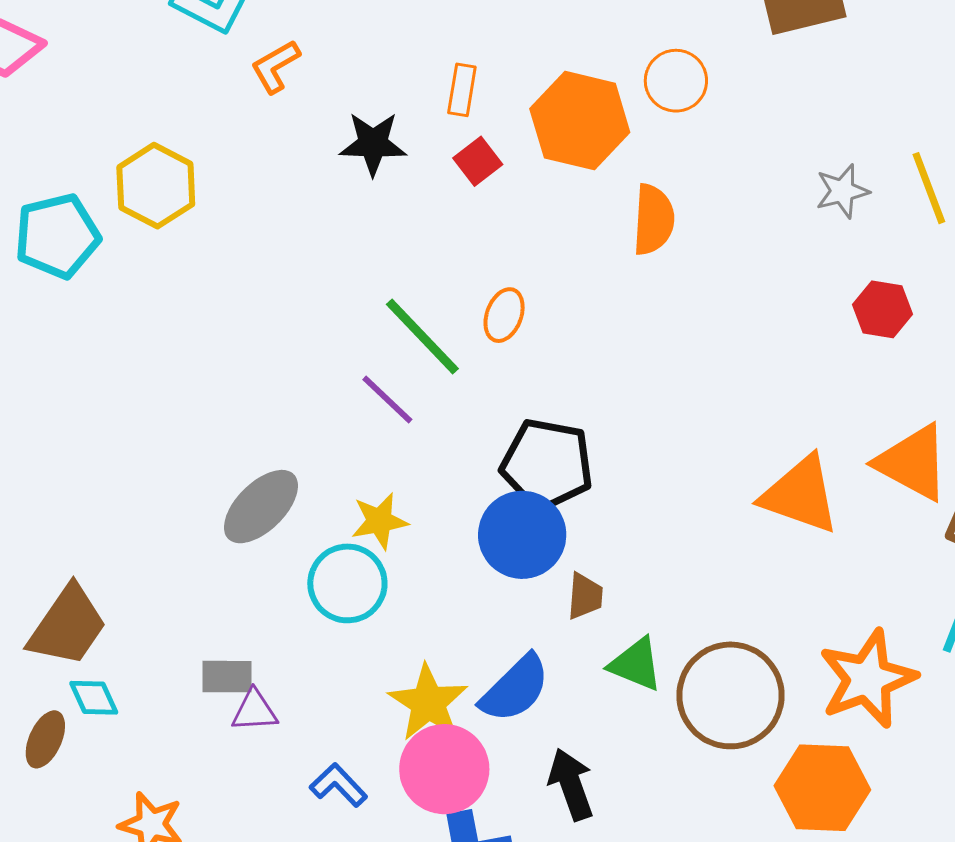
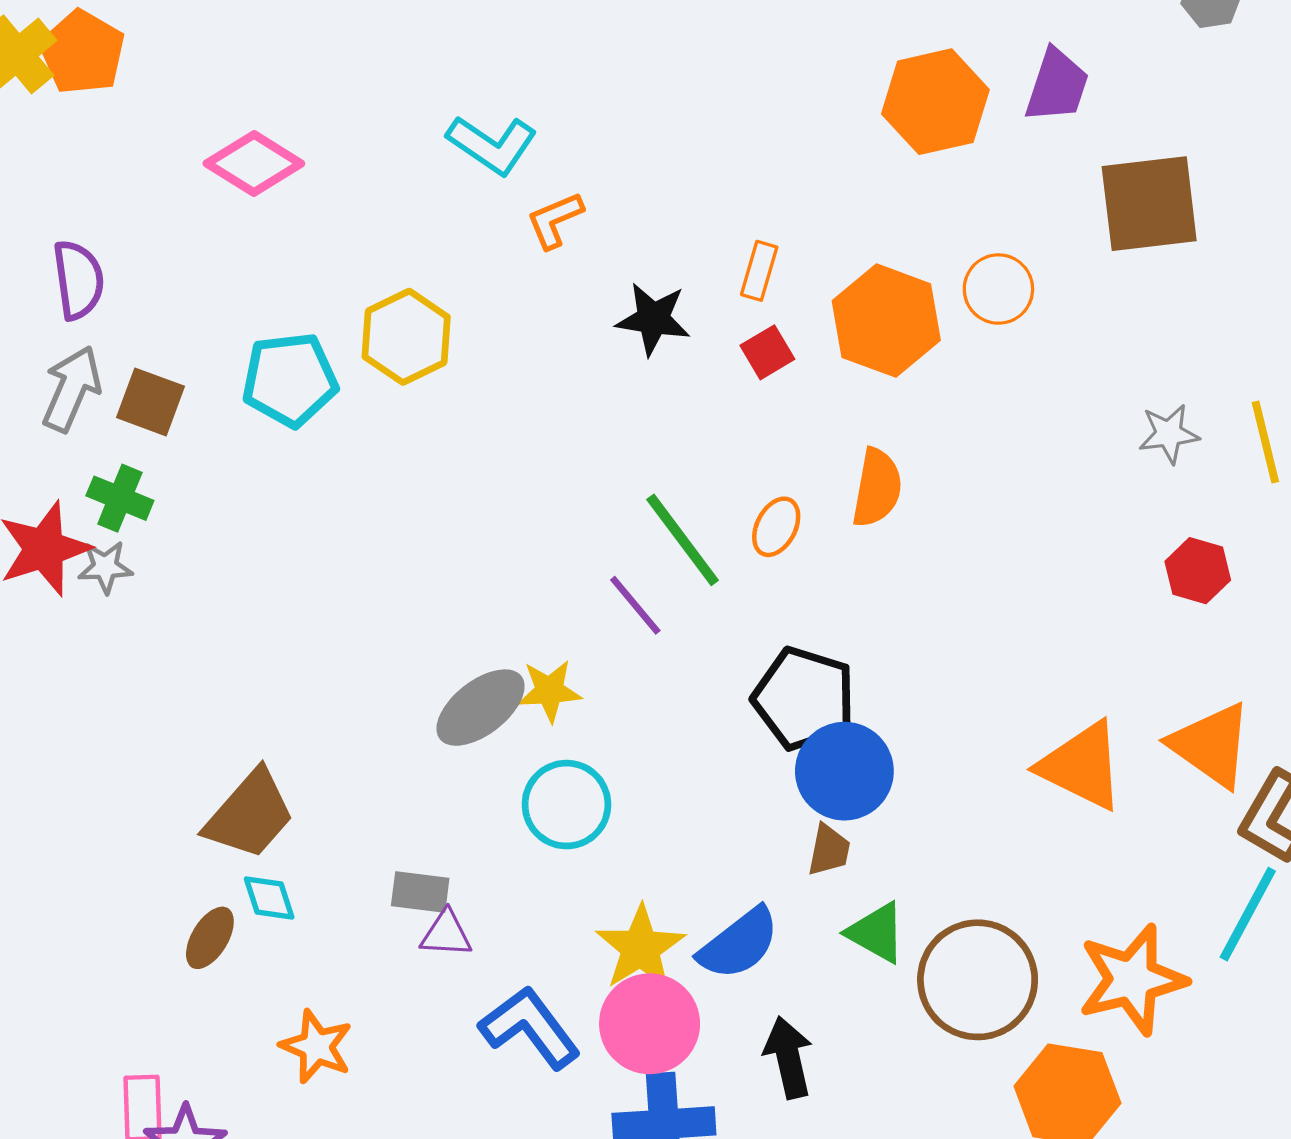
orange semicircle: (653, 220) -> (877, 488), moved
yellow star: (379, 521) -> (549, 691), moved
blue circle: (522, 535) -> (844, 771), moved
blue L-shape: (338, 785) -> (530, 1028), size x1.6

